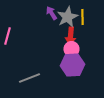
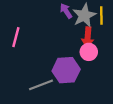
purple hexagon: (72, 65) -> (66, 70), moved

